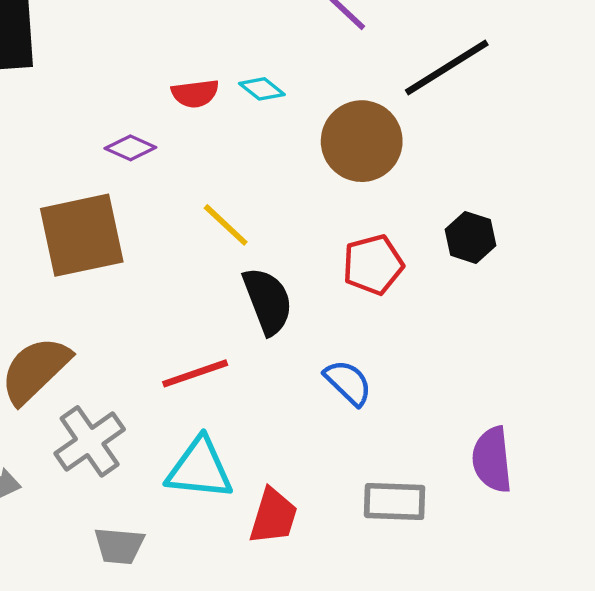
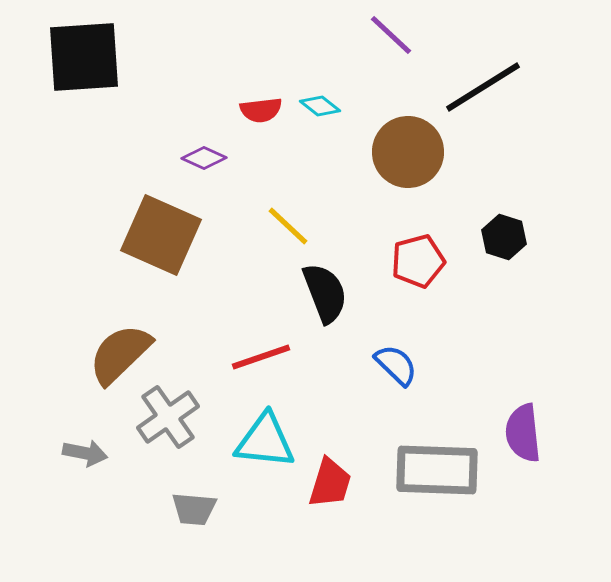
brown square: (82, 235) -> (161, 235), turned 36
gray rectangle: (395, 502) -> (437, 470), size x1.5

